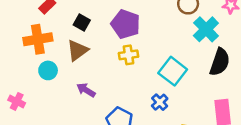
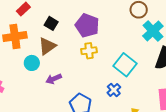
cyan circle: (48, 70) -> (32, 63), moved
purple arrow: (86, 90) -> (54, 79), turned -56

